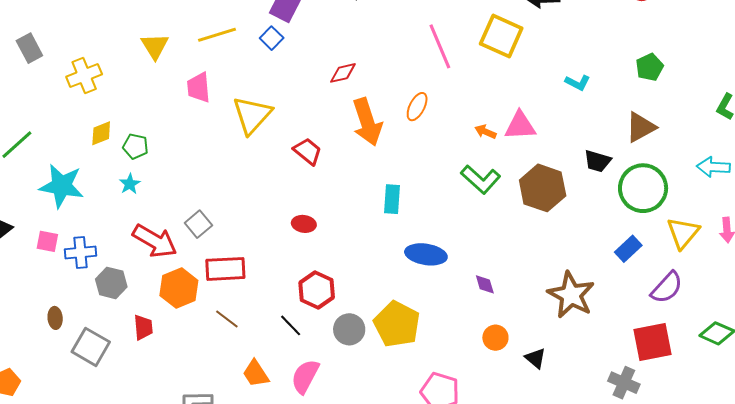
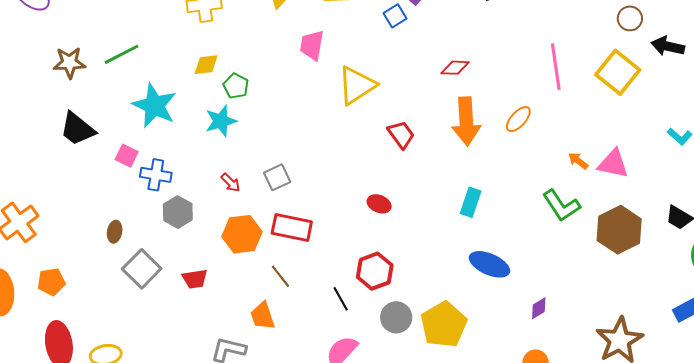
cyan star: (130, 184) -> (221, 121), size x1.5
red arrow: (155, 241) -> (231, 183), size x0.5
purple diamond: (485, 284) -> (539, 308), turned 60
red trapezoid: (143, 327) -> (195, 279), moved, turned 72
orange trapezoid: (256, 374) -> (263, 316), moved

